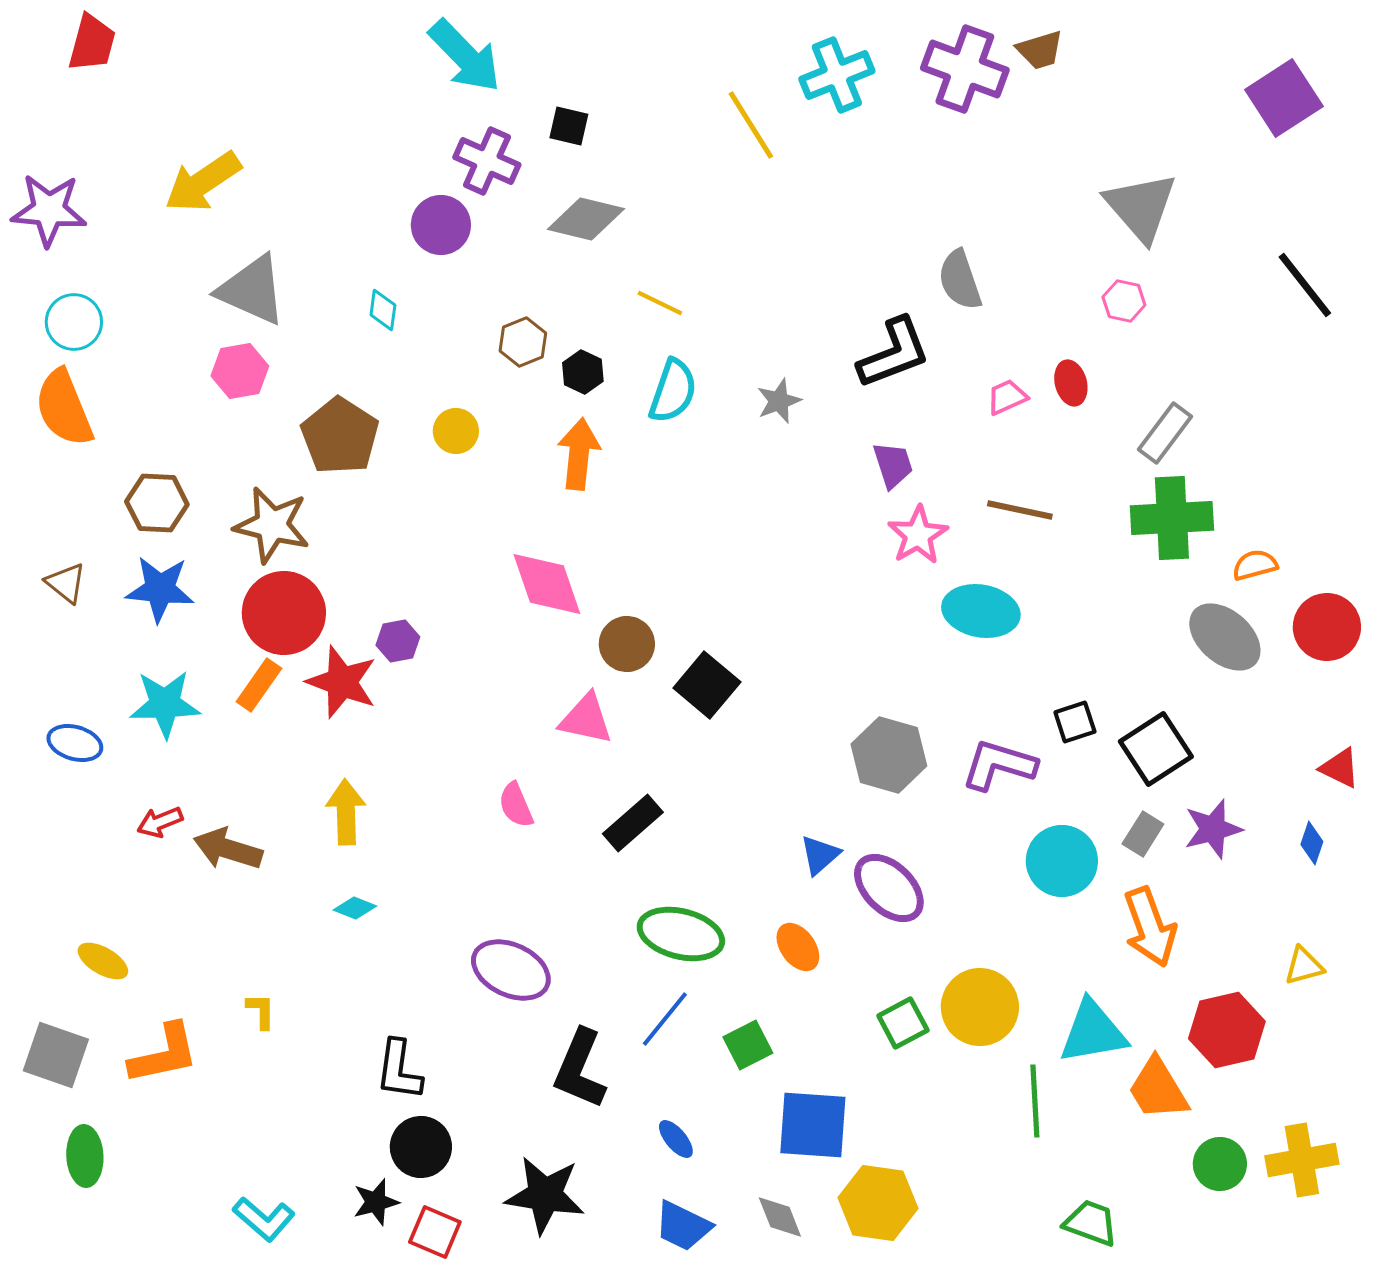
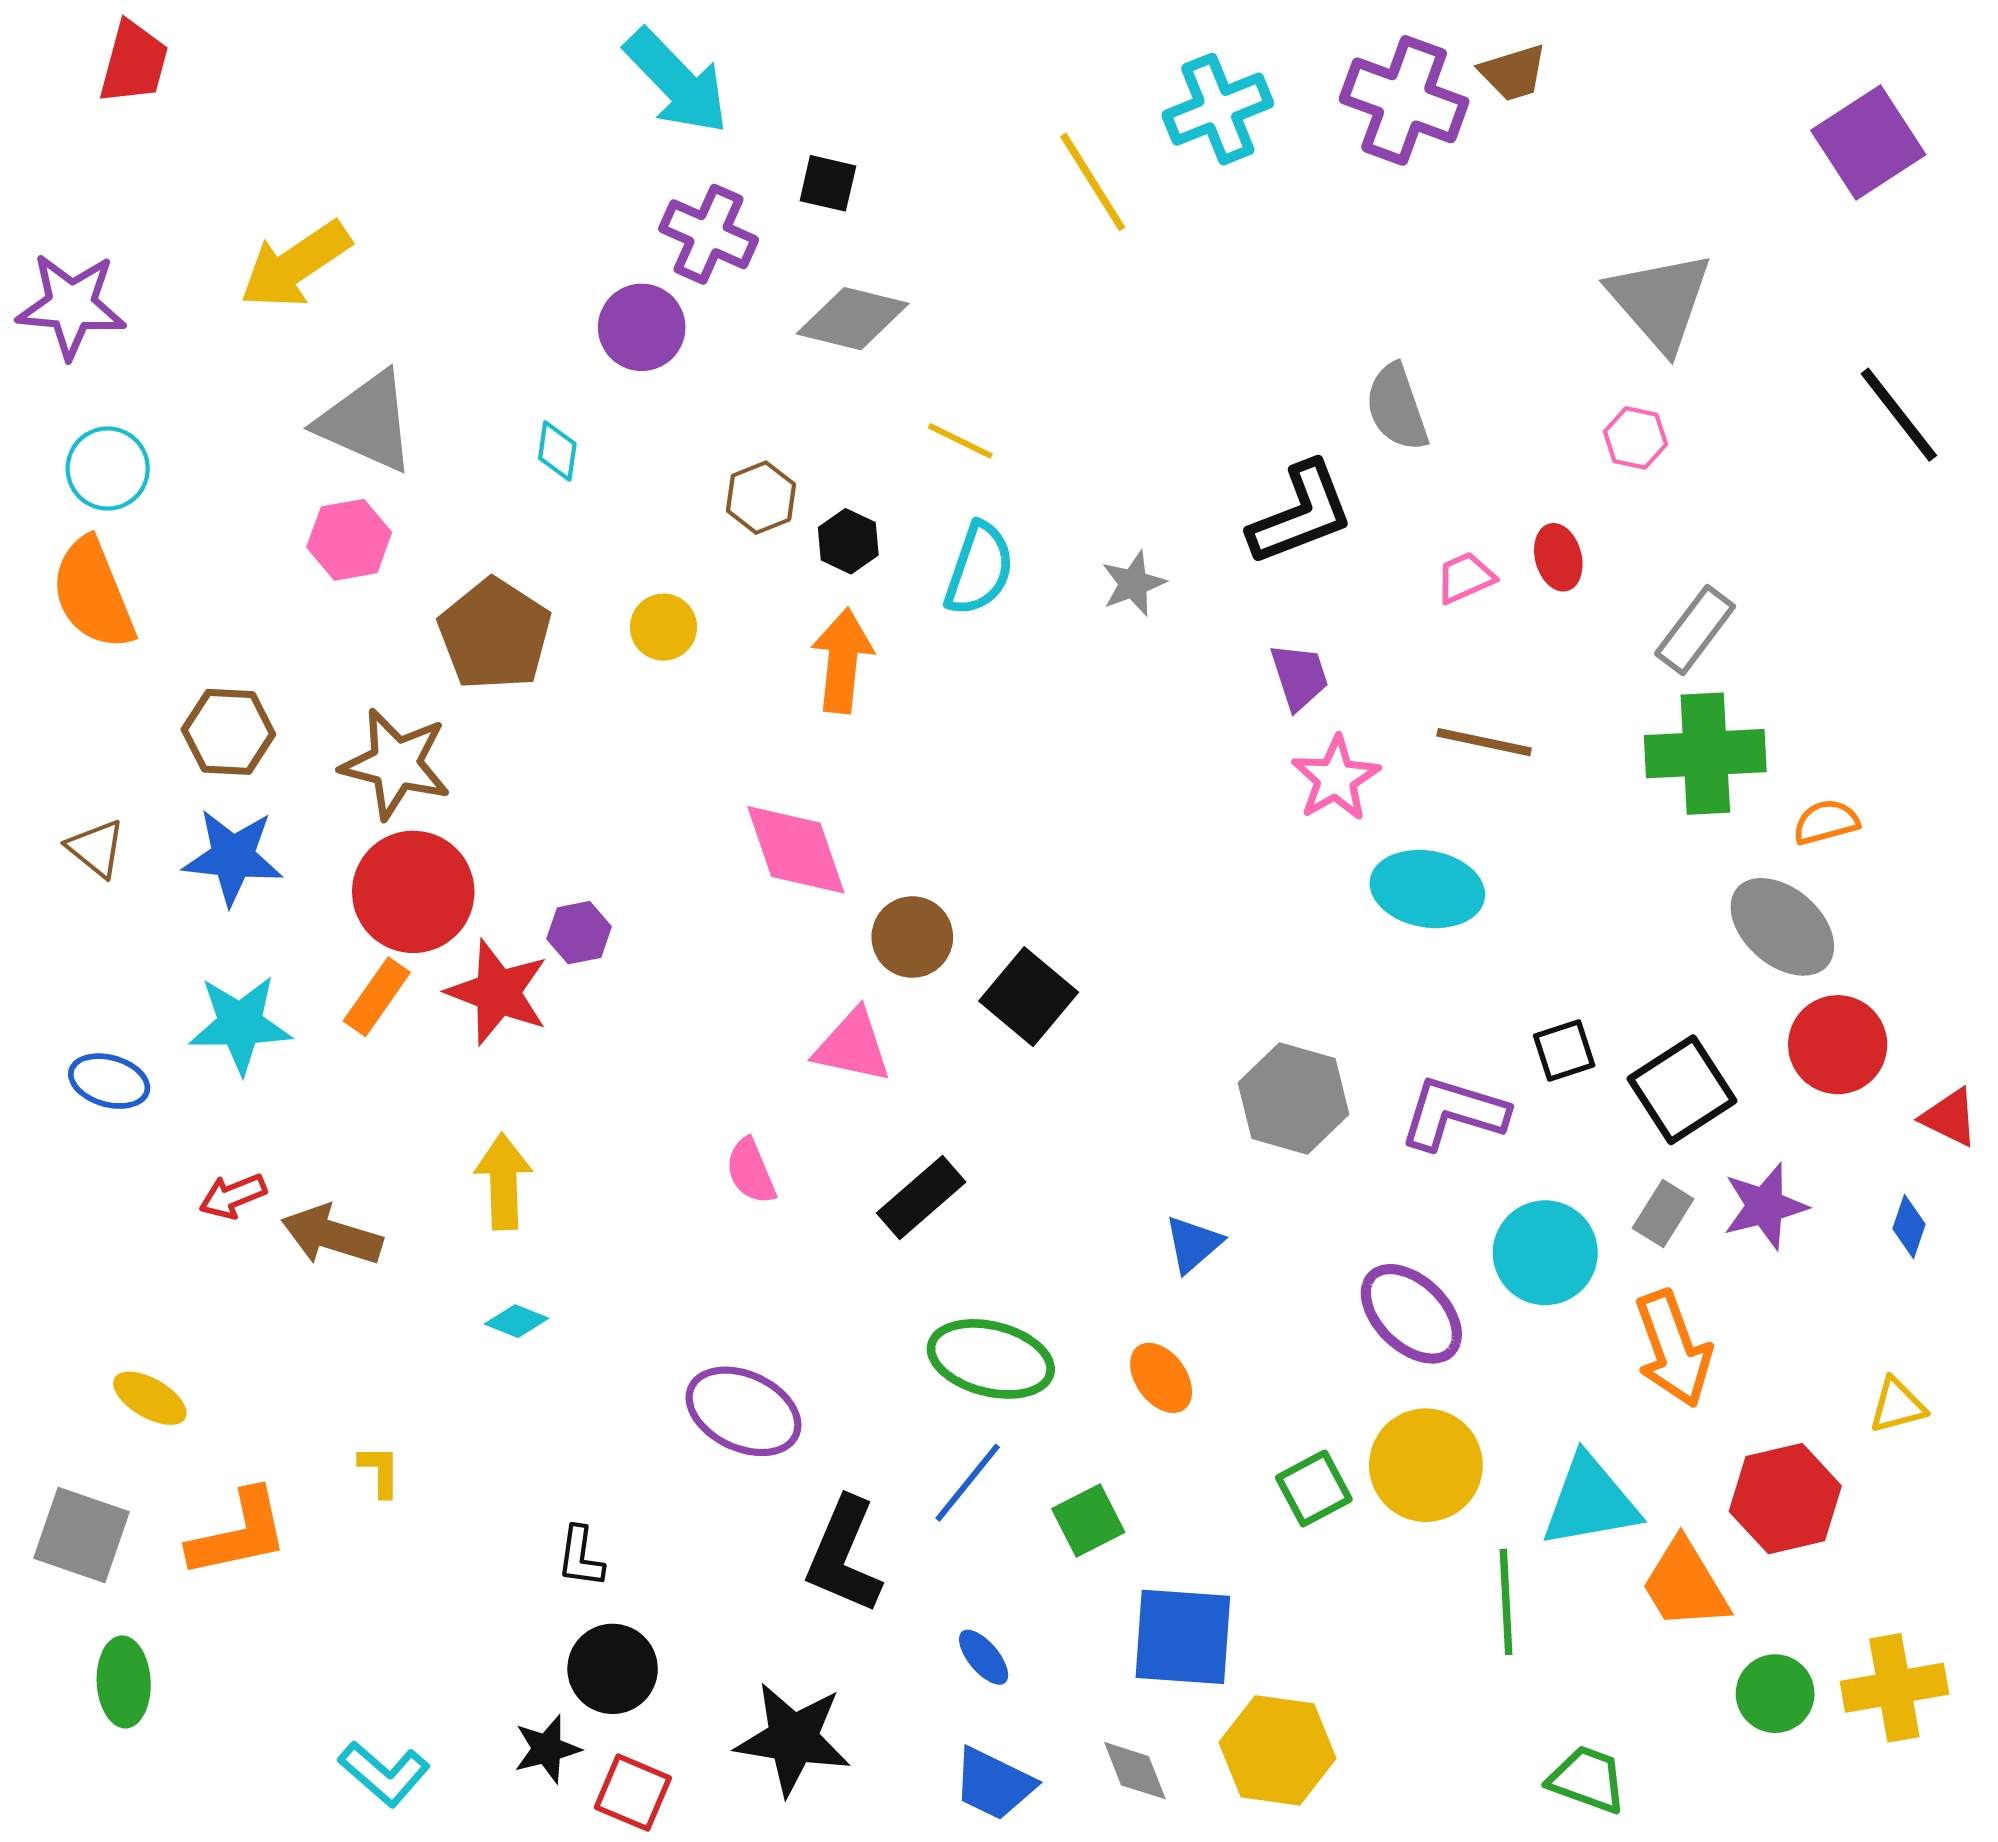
red circle: (1327, 627) -> (1838, 1045), moved
purple ellipse: (889, 888) -> (1411, 1314), moved
black L-shape: (399, 1070) -> (581, 1557), size x0.7

